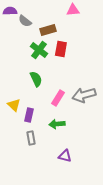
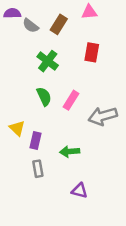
brown rectangle: (48, 30) -> (59, 24), moved, turned -42
red rectangle: (61, 49) -> (92, 52), moved
pink rectangle: (58, 98) -> (71, 100), moved

